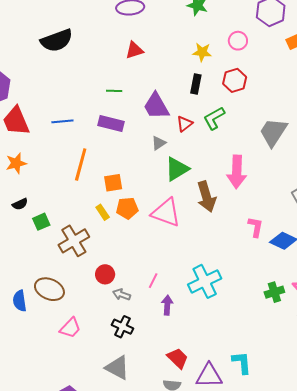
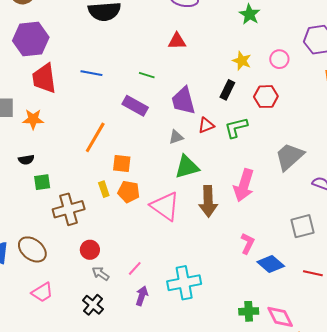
blue line: (62, 121) -> (91, 73), moved

